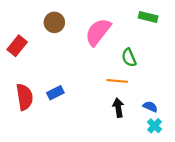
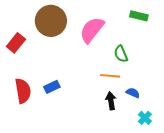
brown circle: (54, 22) -> (51, 21), size x1.6
blue semicircle: (150, 107) -> (133, 93), moved

